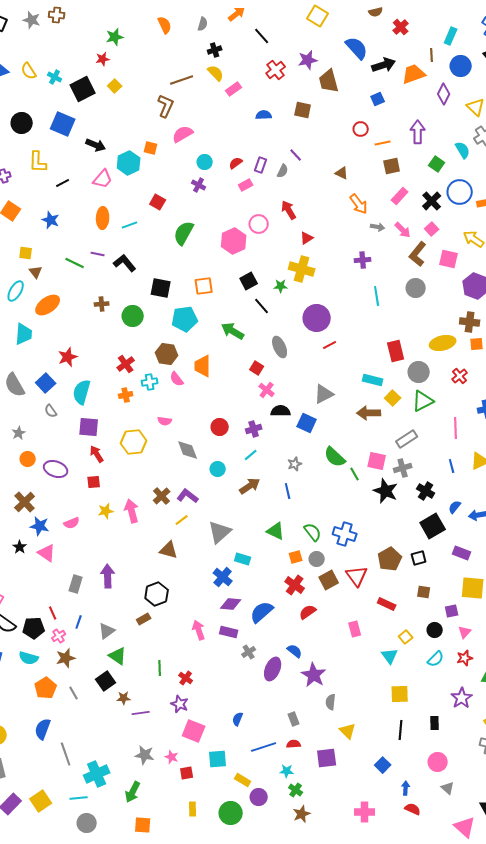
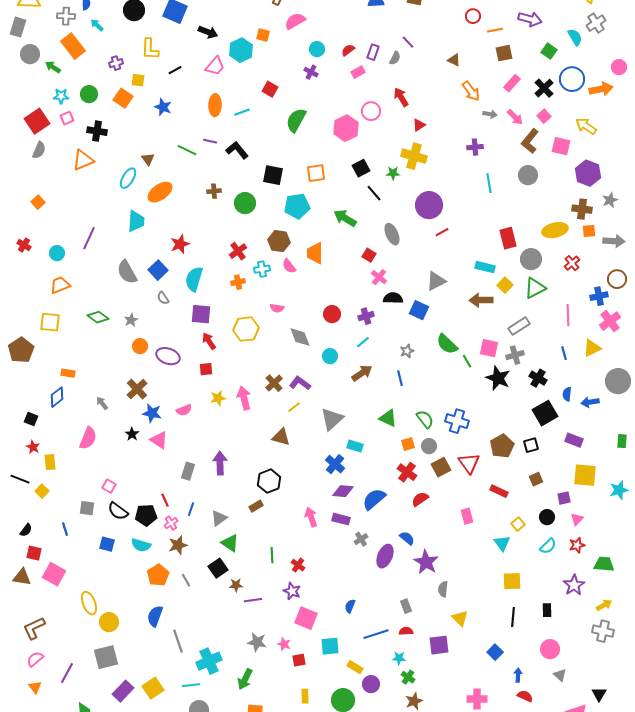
purple arrow: (418, 132) -> (530, 19), turned 105
yellow square: (26, 253) -> (138, 80), moved
blue semicircle: (455, 507) -> (567, 394), turned -32
brown square: (424, 592) -> (536, 479), turned -32

